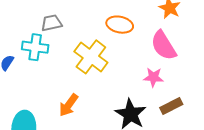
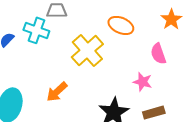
pink semicircle: (163, 45) -> (158, 54), size x0.7

